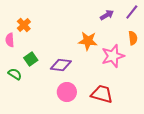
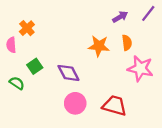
orange semicircle: (133, 38) -> (127, 43), moved
pink star: (113, 56) -> (140, 68), moved, turned 30
purple diamond: (61, 65) -> (68, 73), turned 55

